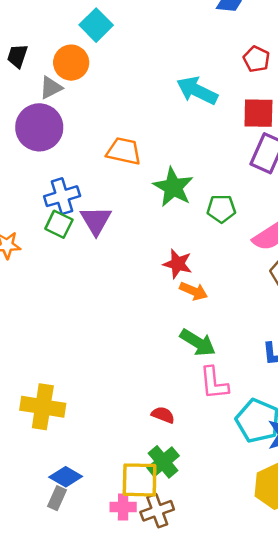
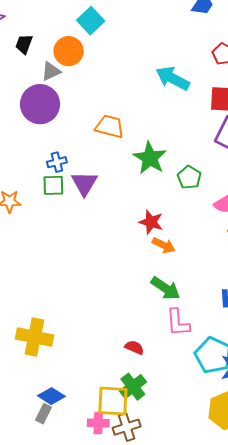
blue cross: (62, 196) -> (57, 162), size x0.7
green pentagon: (221, 209) -> (189, 177), turned 30
green square: (59, 224) -> (53, 185), turned -30

